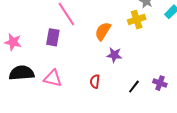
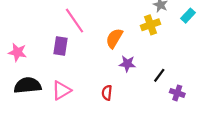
pink triangle: (53, 78) -> (61, 90), turned -42
black line: (134, 87) -> (159, 75), moved

